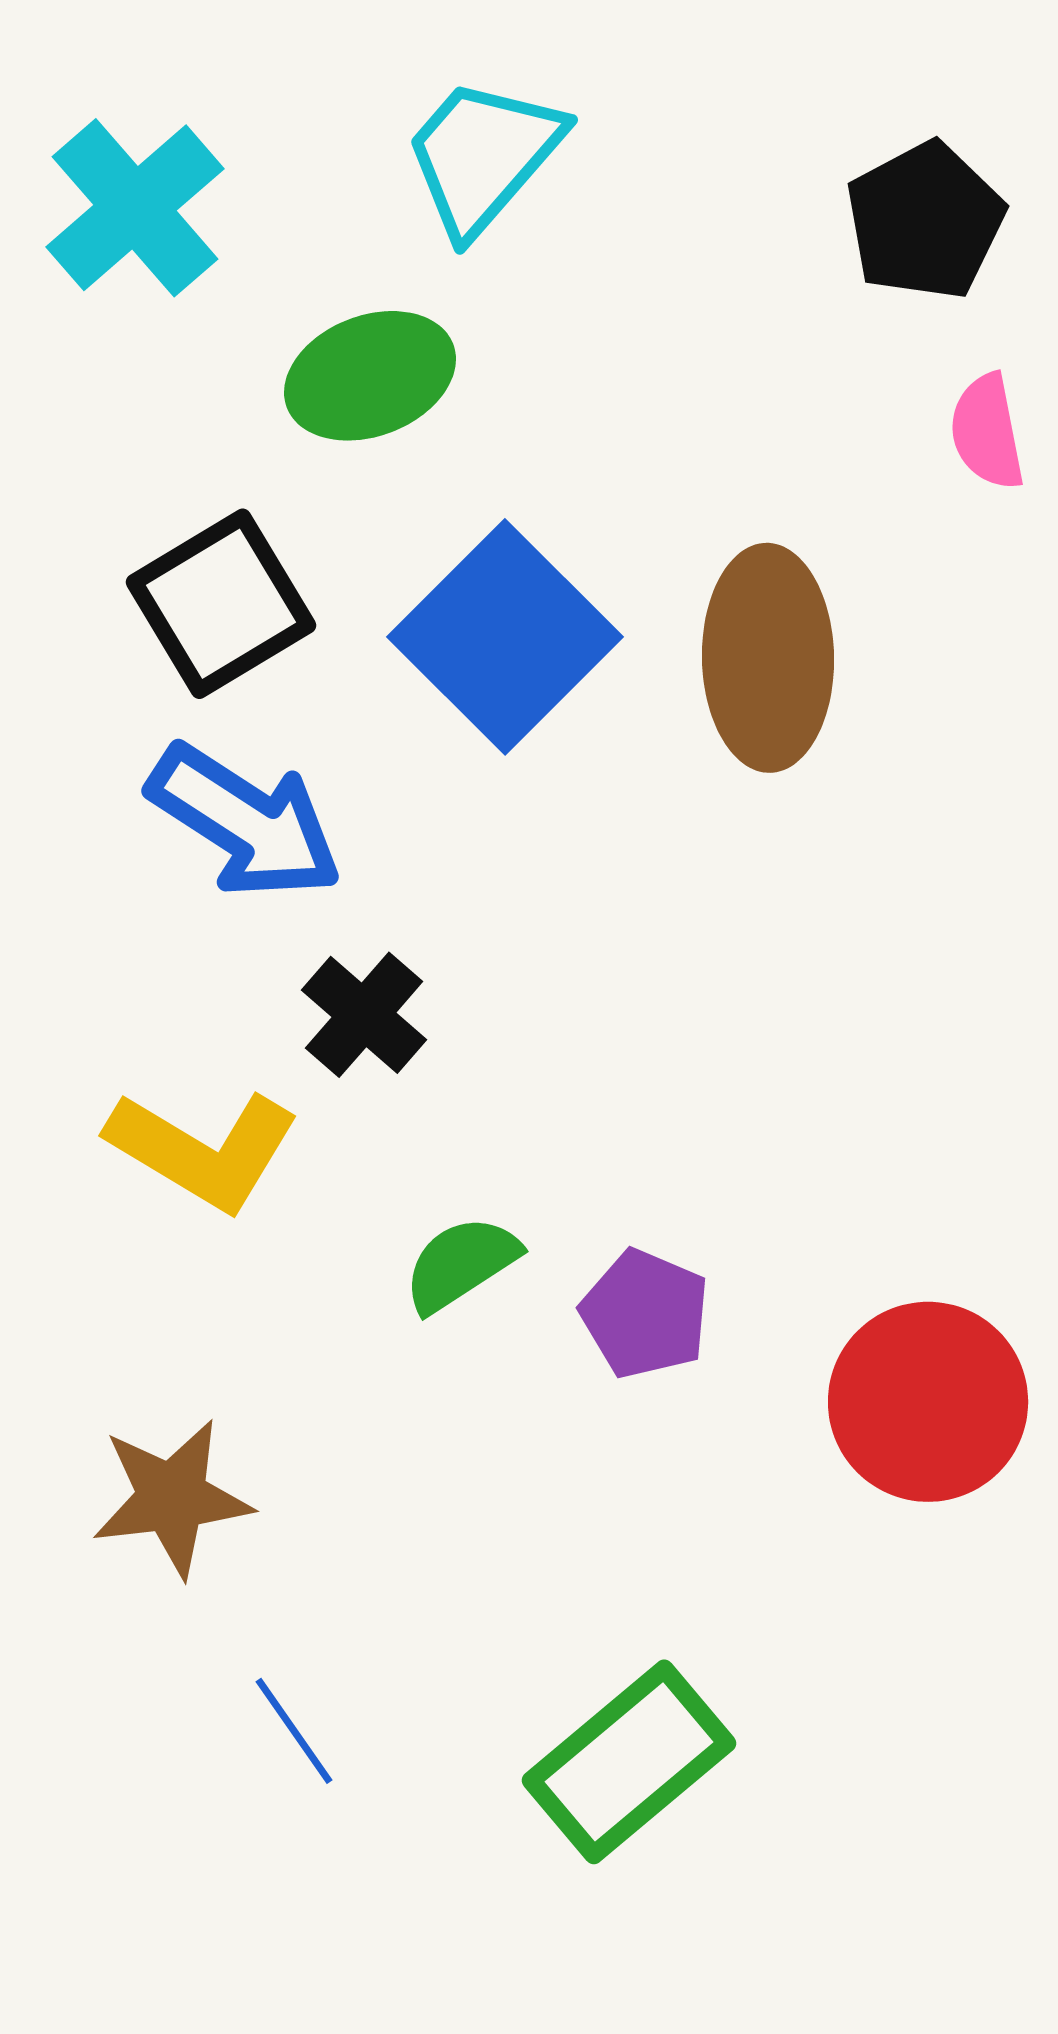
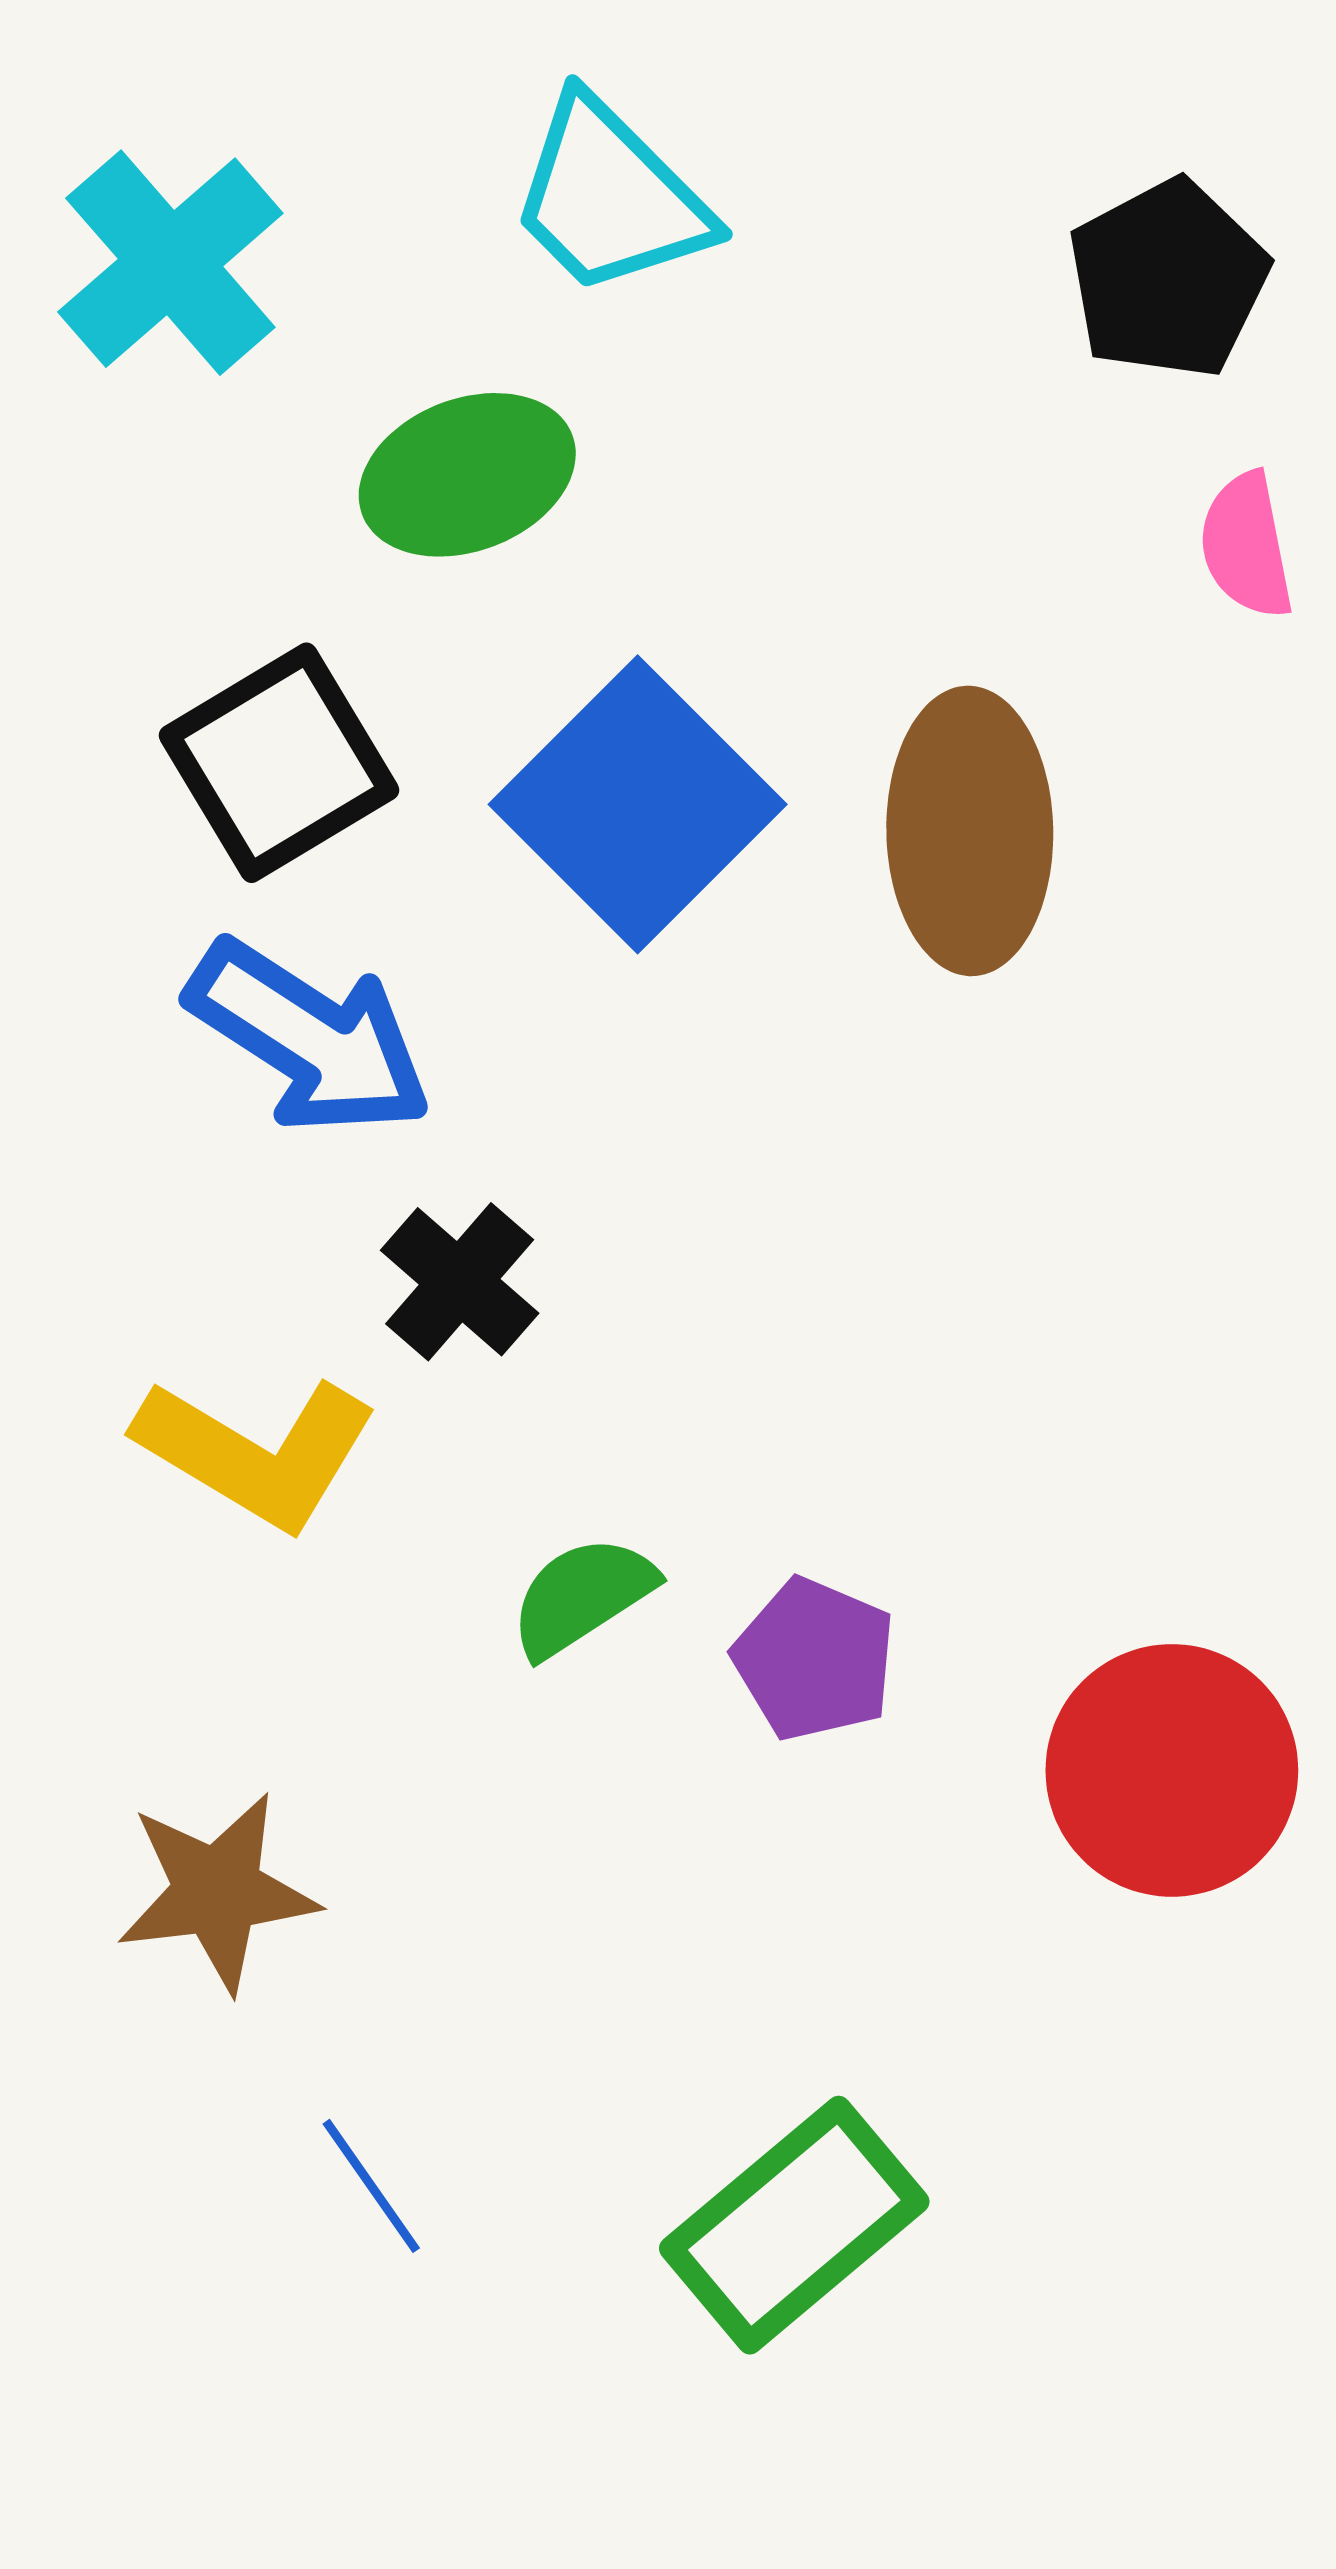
cyan trapezoid: (483, 156) -> (610, 197), turned -86

